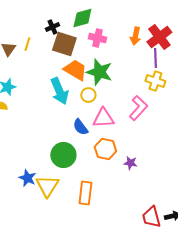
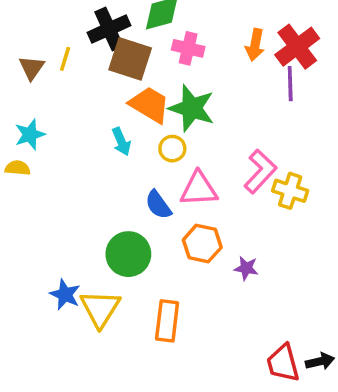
black cross: (52, 27) -> (109, 29), size x1.6
yellow cross: (155, 81) -> (290, 191), moved
cyan arrow: (59, 91) -> (121, 142), size x0.6

